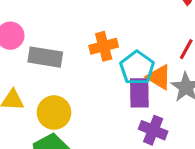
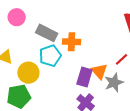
gray rectangle: (45, 57) -> (47, 33), moved
cyan pentagon: (137, 68) -> (50, 56), moved

